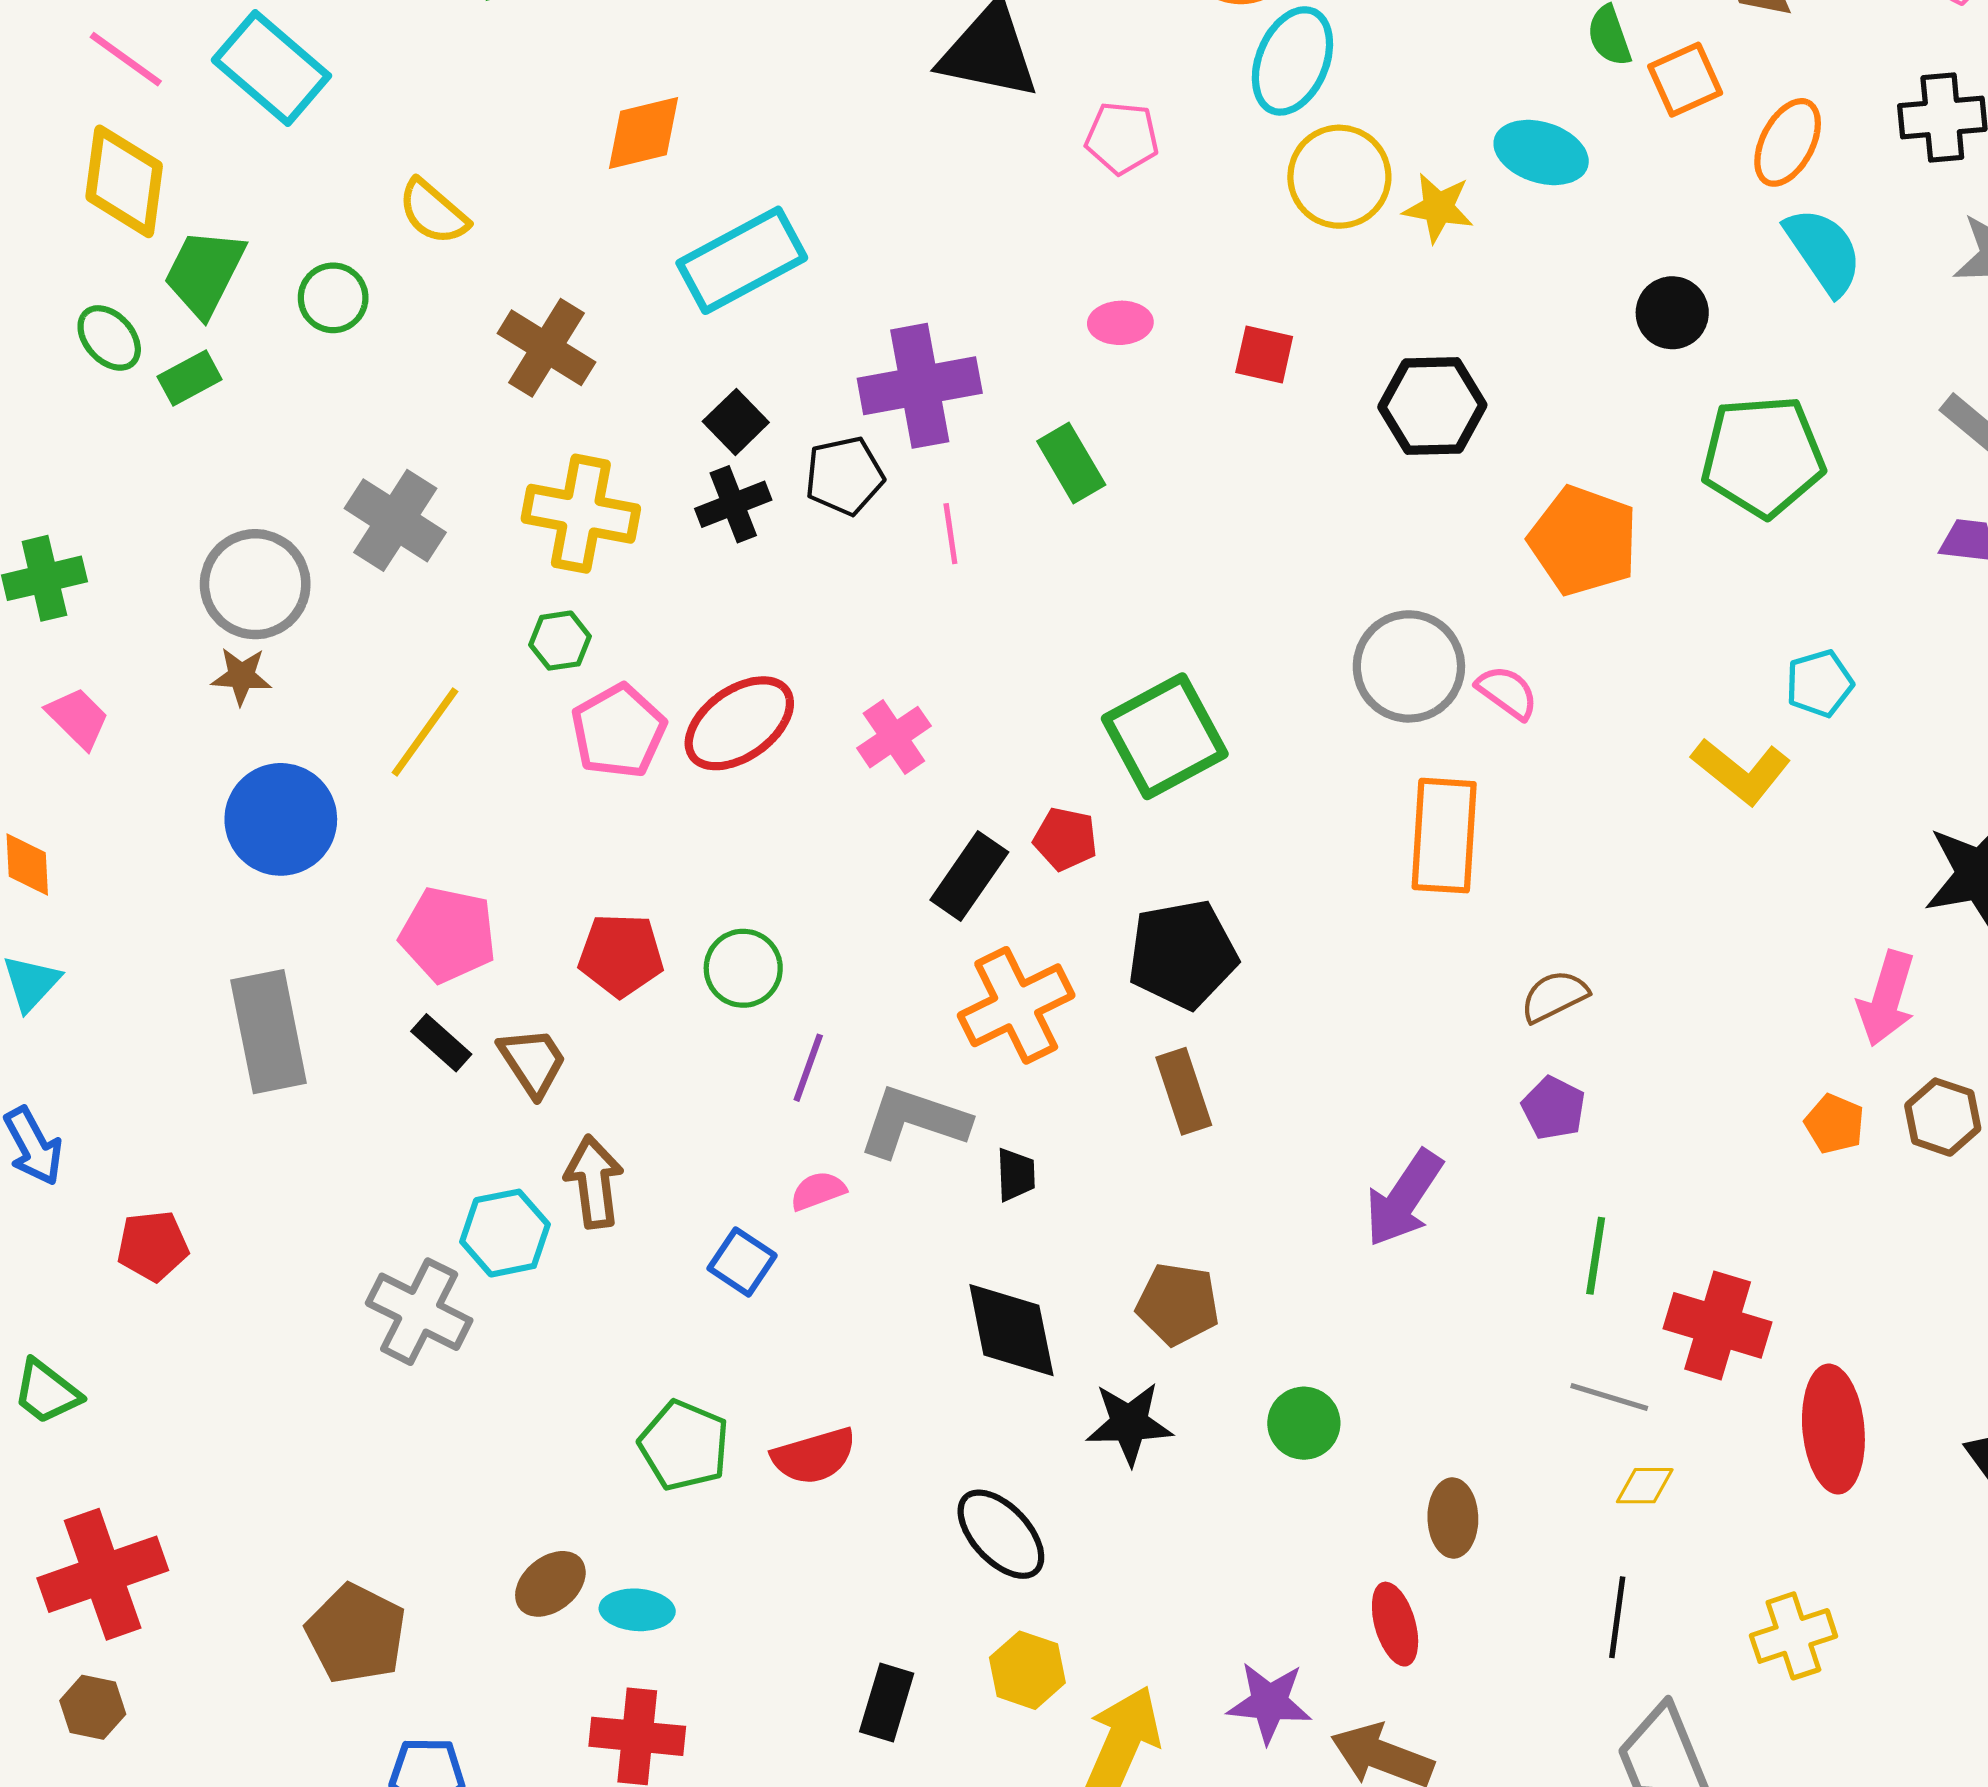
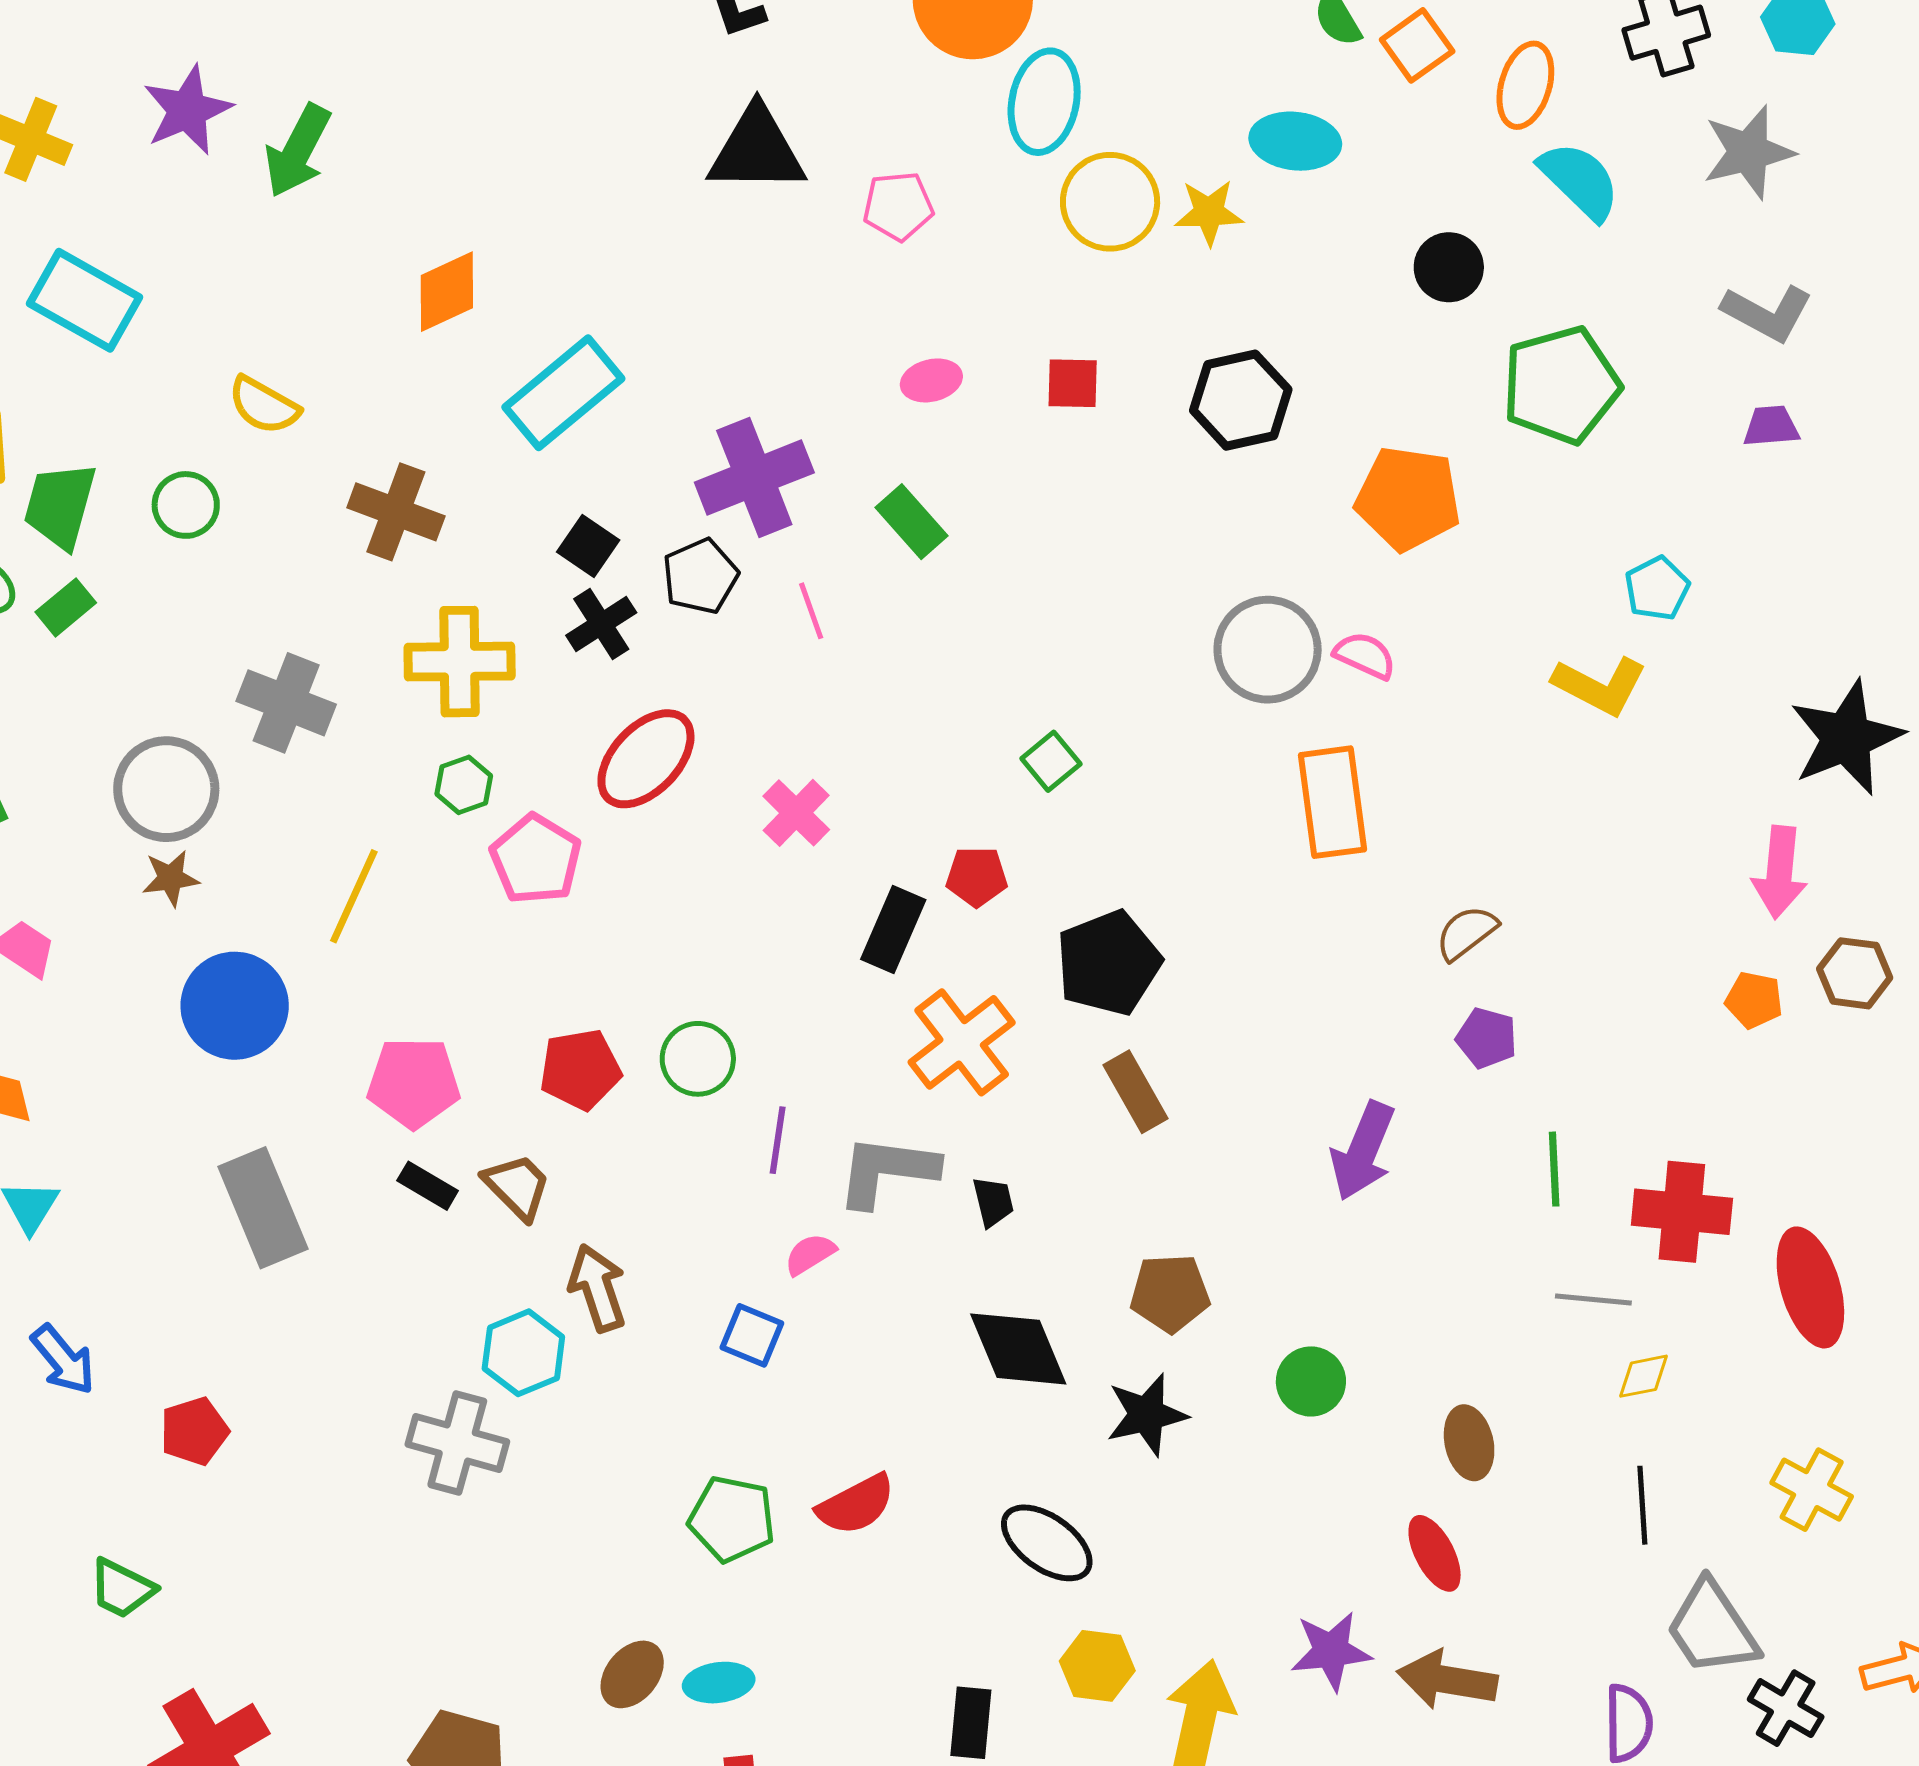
red ellipse: (739, 723) -> (646, 759), moved
green square: (1165, 736) -> (1051, 761), size x0.5
yellow cross: (1793, 1636) -> (1812, 1490), turned -32

